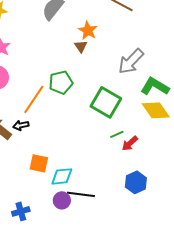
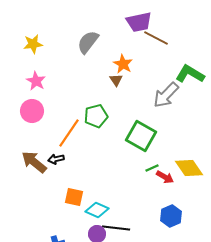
green L-shape: (155, 86) -> (190, 74), moved
yellow diamond: (156, 110) -> (189, 168), moved
red arrow: (130, 143) -> (165, 177), turned -108
cyan diamond: (62, 176) -> (97, 210), turned 30

